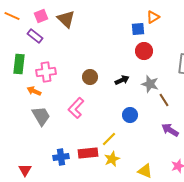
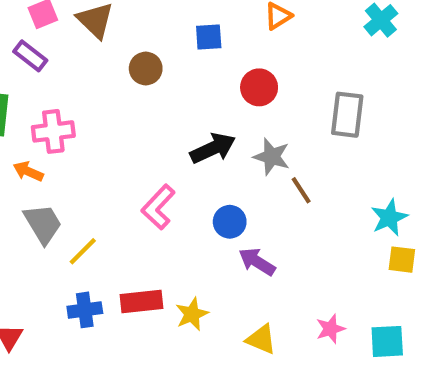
blue square: (138, 29) -> (209, 37), moved
brown circle: (90, 77) -> (146, 68), moved
black arrow: (122, 80) -> (213, 148), size x1.5
pink L-shape: (76, 108) -> (158, 207), moved
purple arrow: (170, 130) -> (257, 262), moved
yellow line: (109, 139) -> (83, 251), moved

